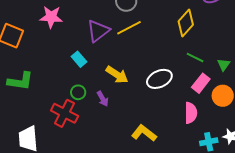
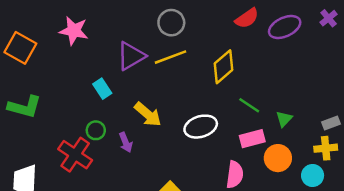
yellow diamond: (186, 23) -> (223, 67), moved
pink rectangle: (201, 83) -> (252, 139), turned 30

